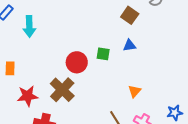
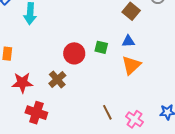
brown cross: (62, 90) -> (57, 80), size x0.7
orange triangle: (135, 91) -> (131, 65), moved, size x1.5

